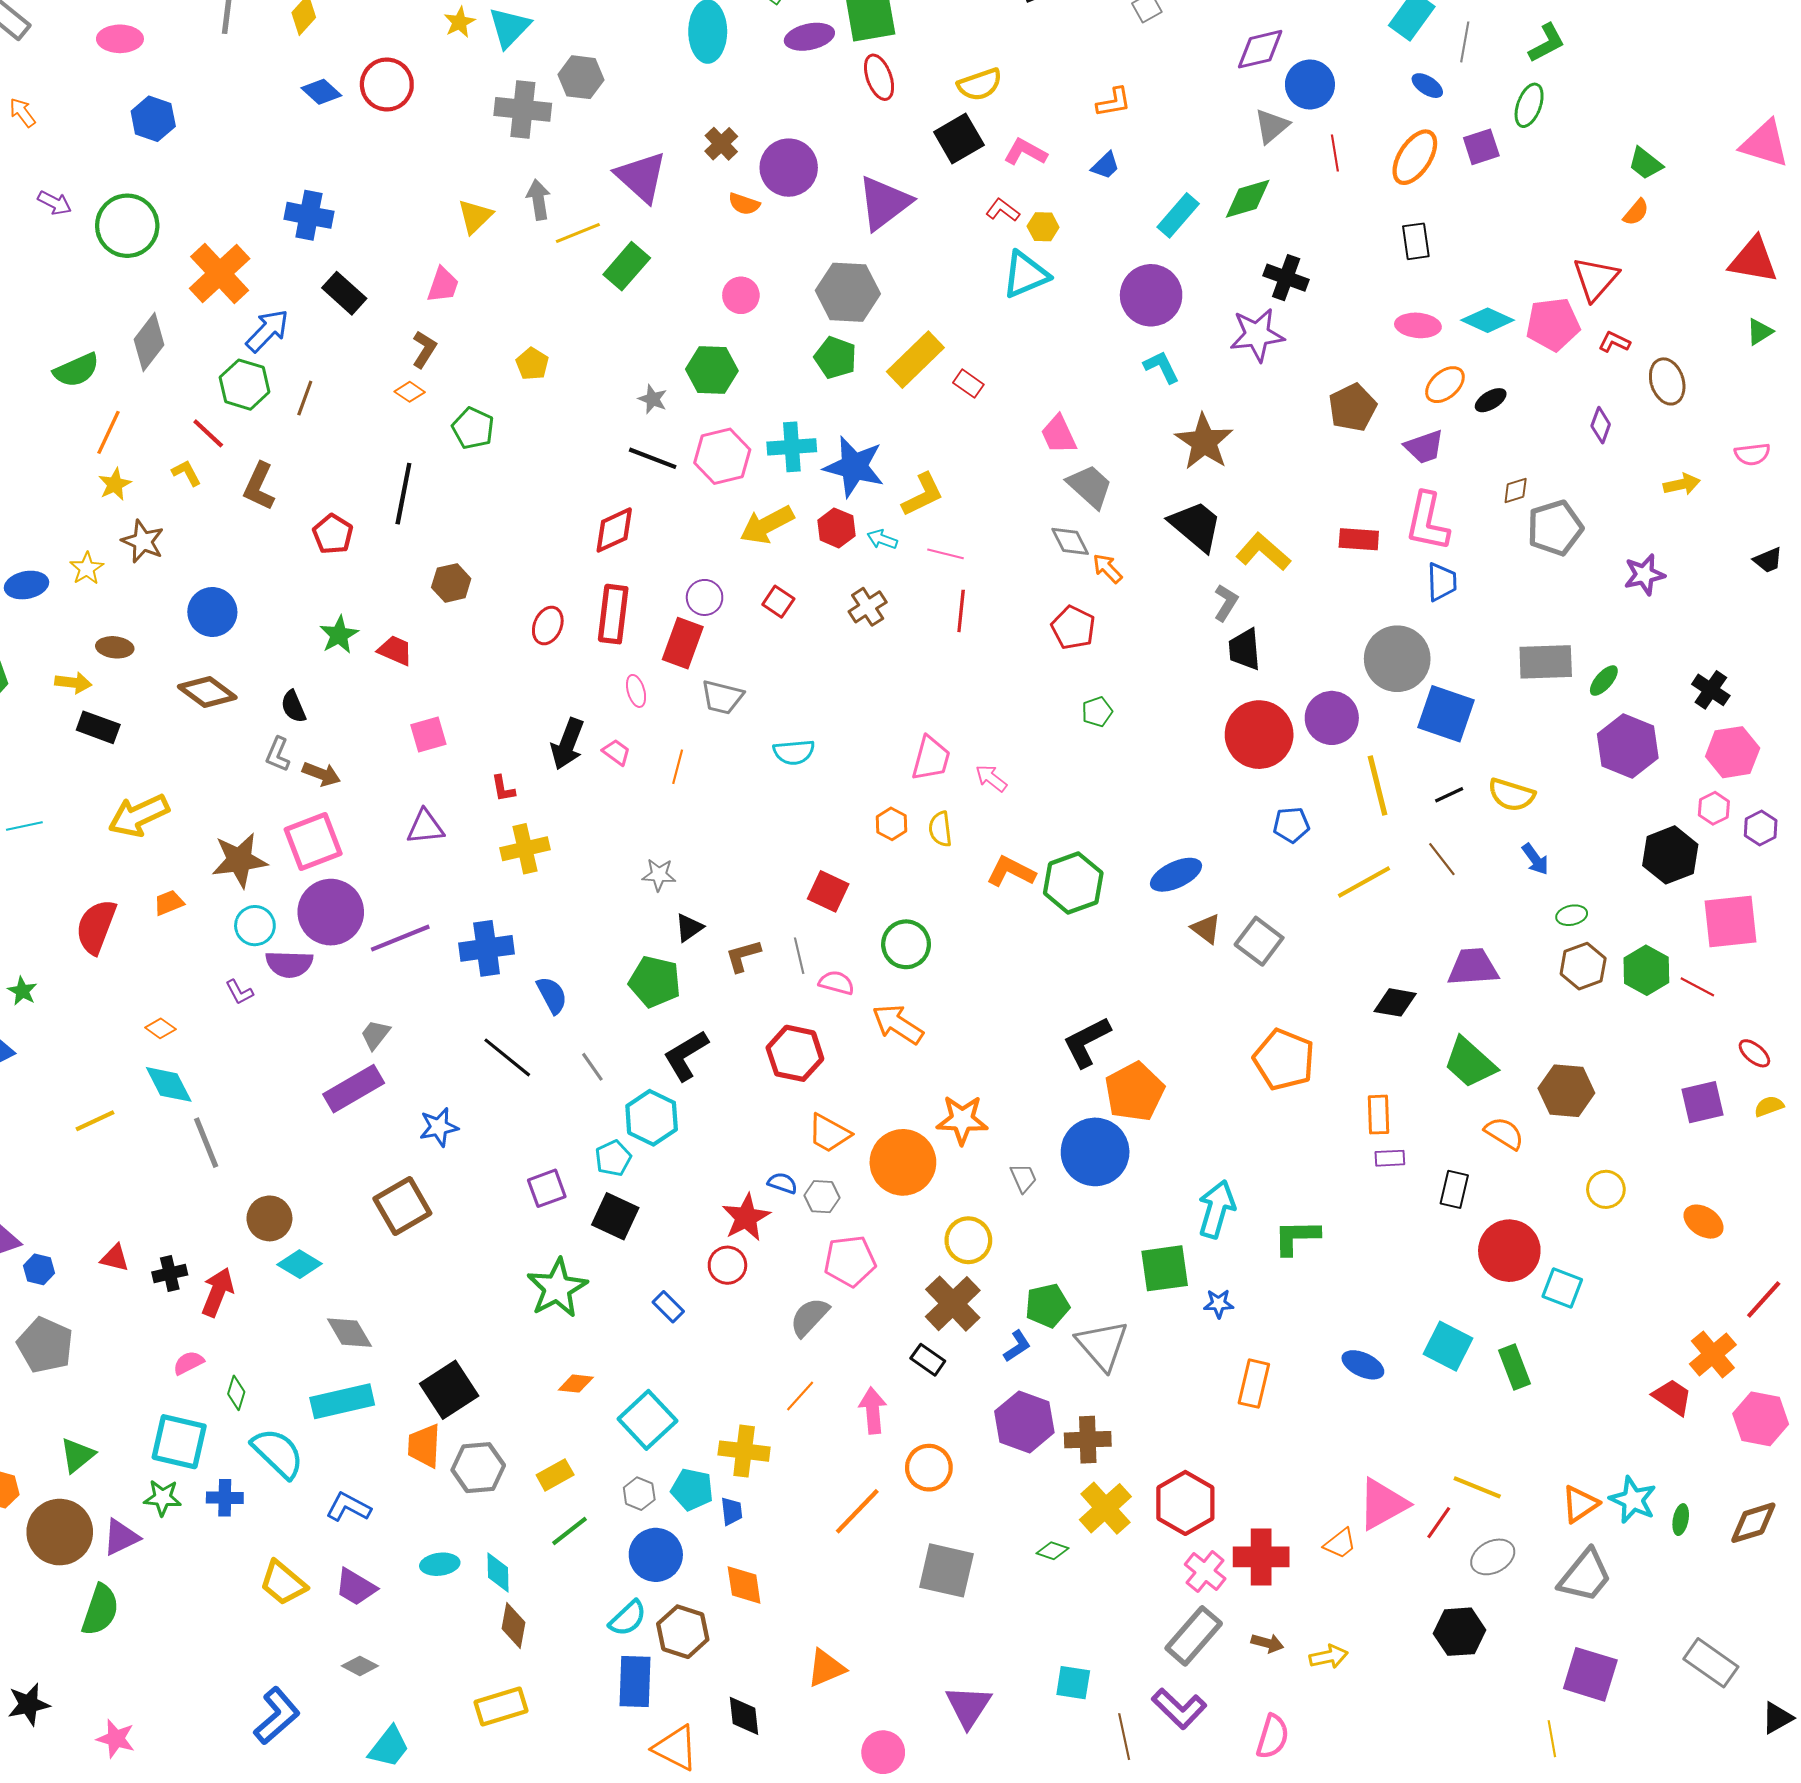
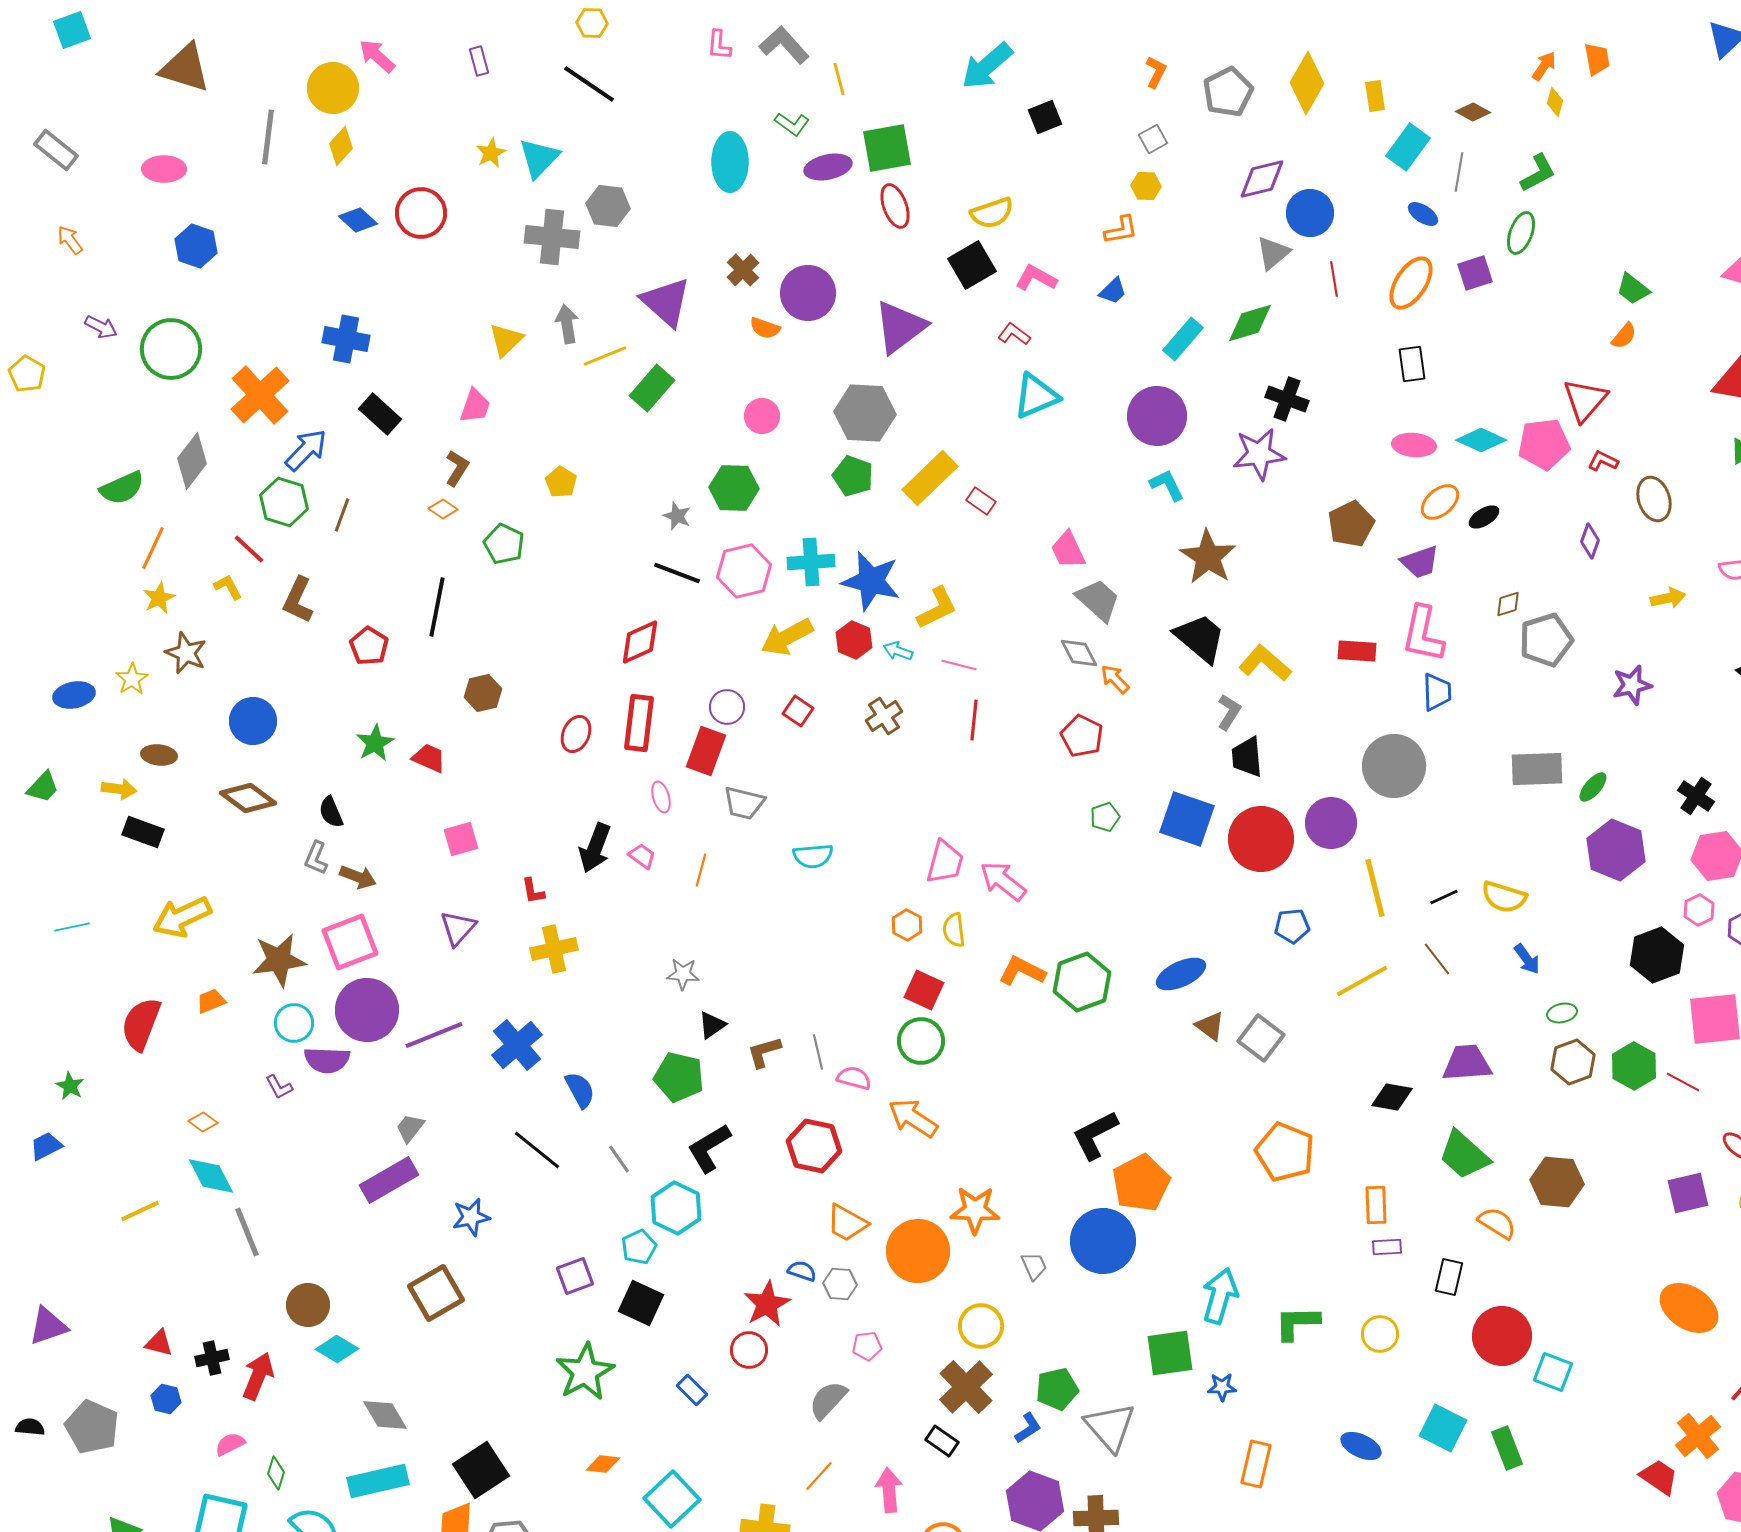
yellow hexagon: (1043, 227) -> (1146, 186), moved
blue square: (1446, 714) -> (1187, 819), moved
pink arrow: (991, 778) -> (1003, 881), size x1.5
purple triangle: (425, 827) -> (458, 928), turned -42
red square: (828, 891) -> (924, 990), moved
blue cross: (487, 948) -> (517, 1045), turned -33
yellow circle: (1606, 1189) -> (1380, 1334), moved
orange ellipse: (1704, 1222) -> (1689, 1308), size x1.5
pink pentagon: (850, 1261) -> (867, 1346), size x0.6
blue hexagon: (39, 1269) -> (166, 1399), moved

